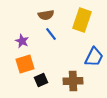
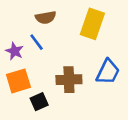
blue line: (51, 34) -> (37, 42), moved
brown cross: (73, 81) -> (69, 80), moved

